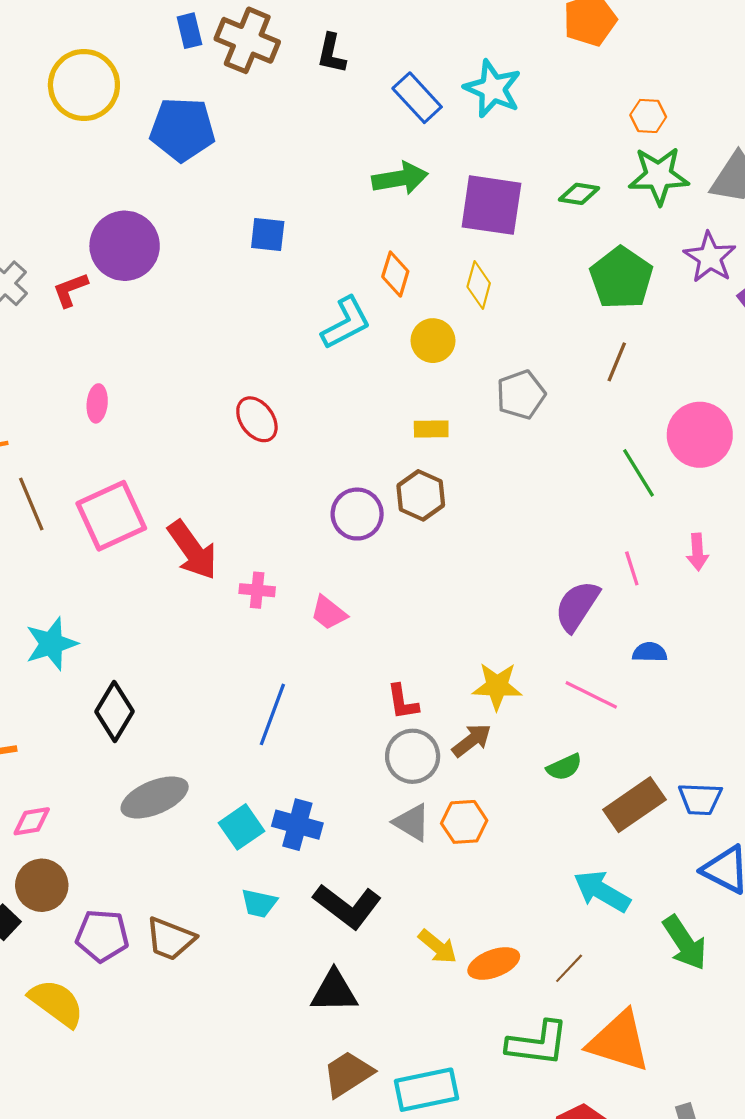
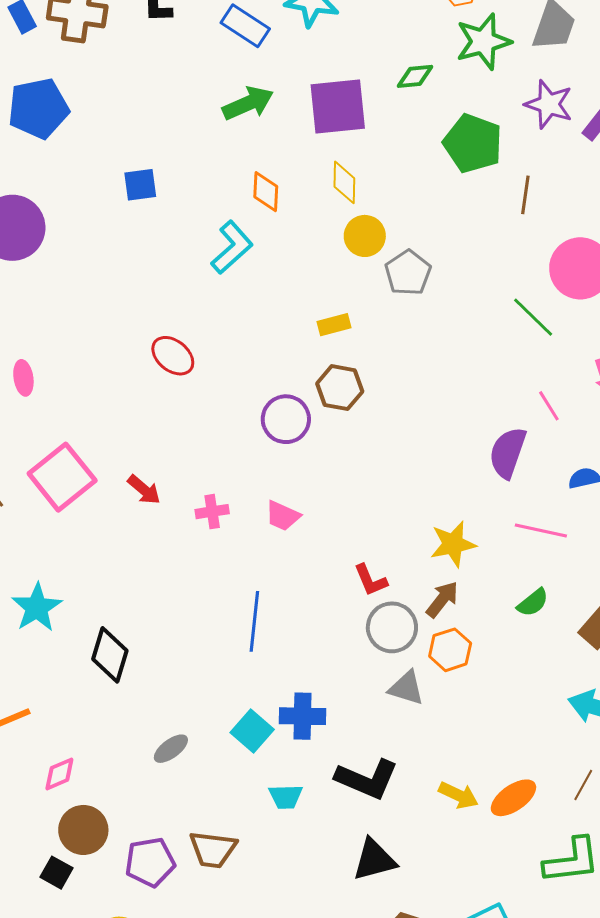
yellow circle: (433, 341) -> (365, 236), moved
brown line: (617, 362) -> (525, 195), moved
red arrow: (192, 550) -> (144, 490), size x0.6
gray ellipse: (155, 797) -> (171, 749), moved, size x0.6
orange hexagon: (464, 822) -> (450, 650), moved

